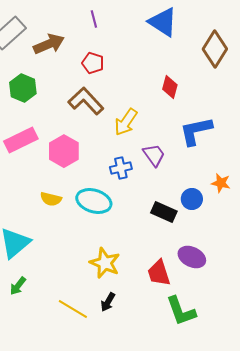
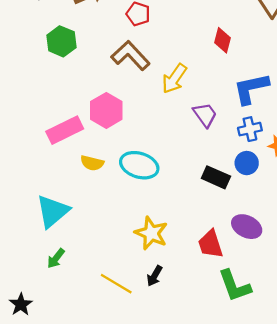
pink rectangle: (21, 140) -> (65, 130), moved
blue cross: (121, 168) -> (250, 129), moved

